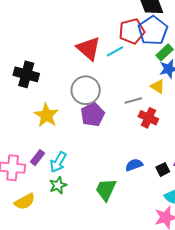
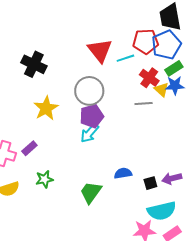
yellow triangle: (158, 86) -> (161, 90), moved
gray line: (133, 101) -> (144, 103), moved
red cross: (148, 118) -> (149, 78), moved
cyan arrow: (58, 162) -> (90, 133), moved

